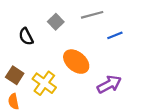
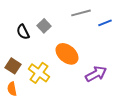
gray square: (56, 22) -> (44, 26), moved
blue line: (115, 35) -> (105, 23), moved

